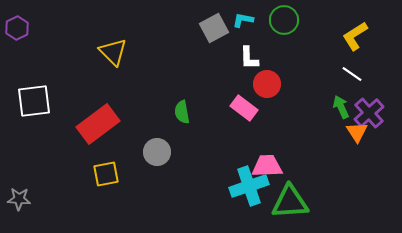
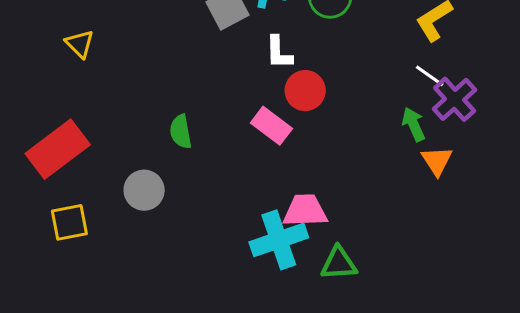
yellow triangle: (113, 52) -> (80, 44), size x0.7
purple cross: (369, 113) -> (455, 99), moved
green triangle: (290, 202) -> (339, 263), size x0.7

